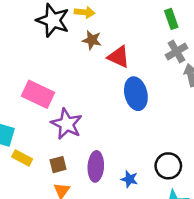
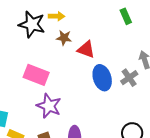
gray cross: (176, 51) -> (129, 78), moved
pink rectangle: (38, 94) -> (36, 75), moved

